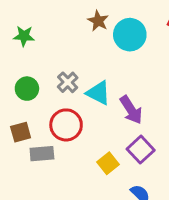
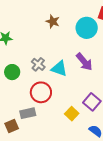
cyan circle: (130, 35) -> (87, 28), moved
purple arrow: (131, 110) -> (84, 62), moved
brown square: (21, 132) -> (12, 126), moved

